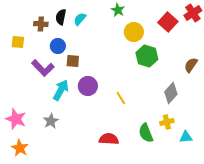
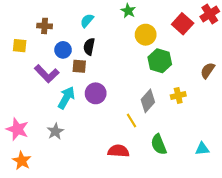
black semicircle: (61, 17) -> (89, 47), moved
gray diamond: (171, 93) -> (148, 101), moved
yellow line: (121, 98) -> (131, 121), moved
yellow cross: (167, 122) -> (178, 96), moved

